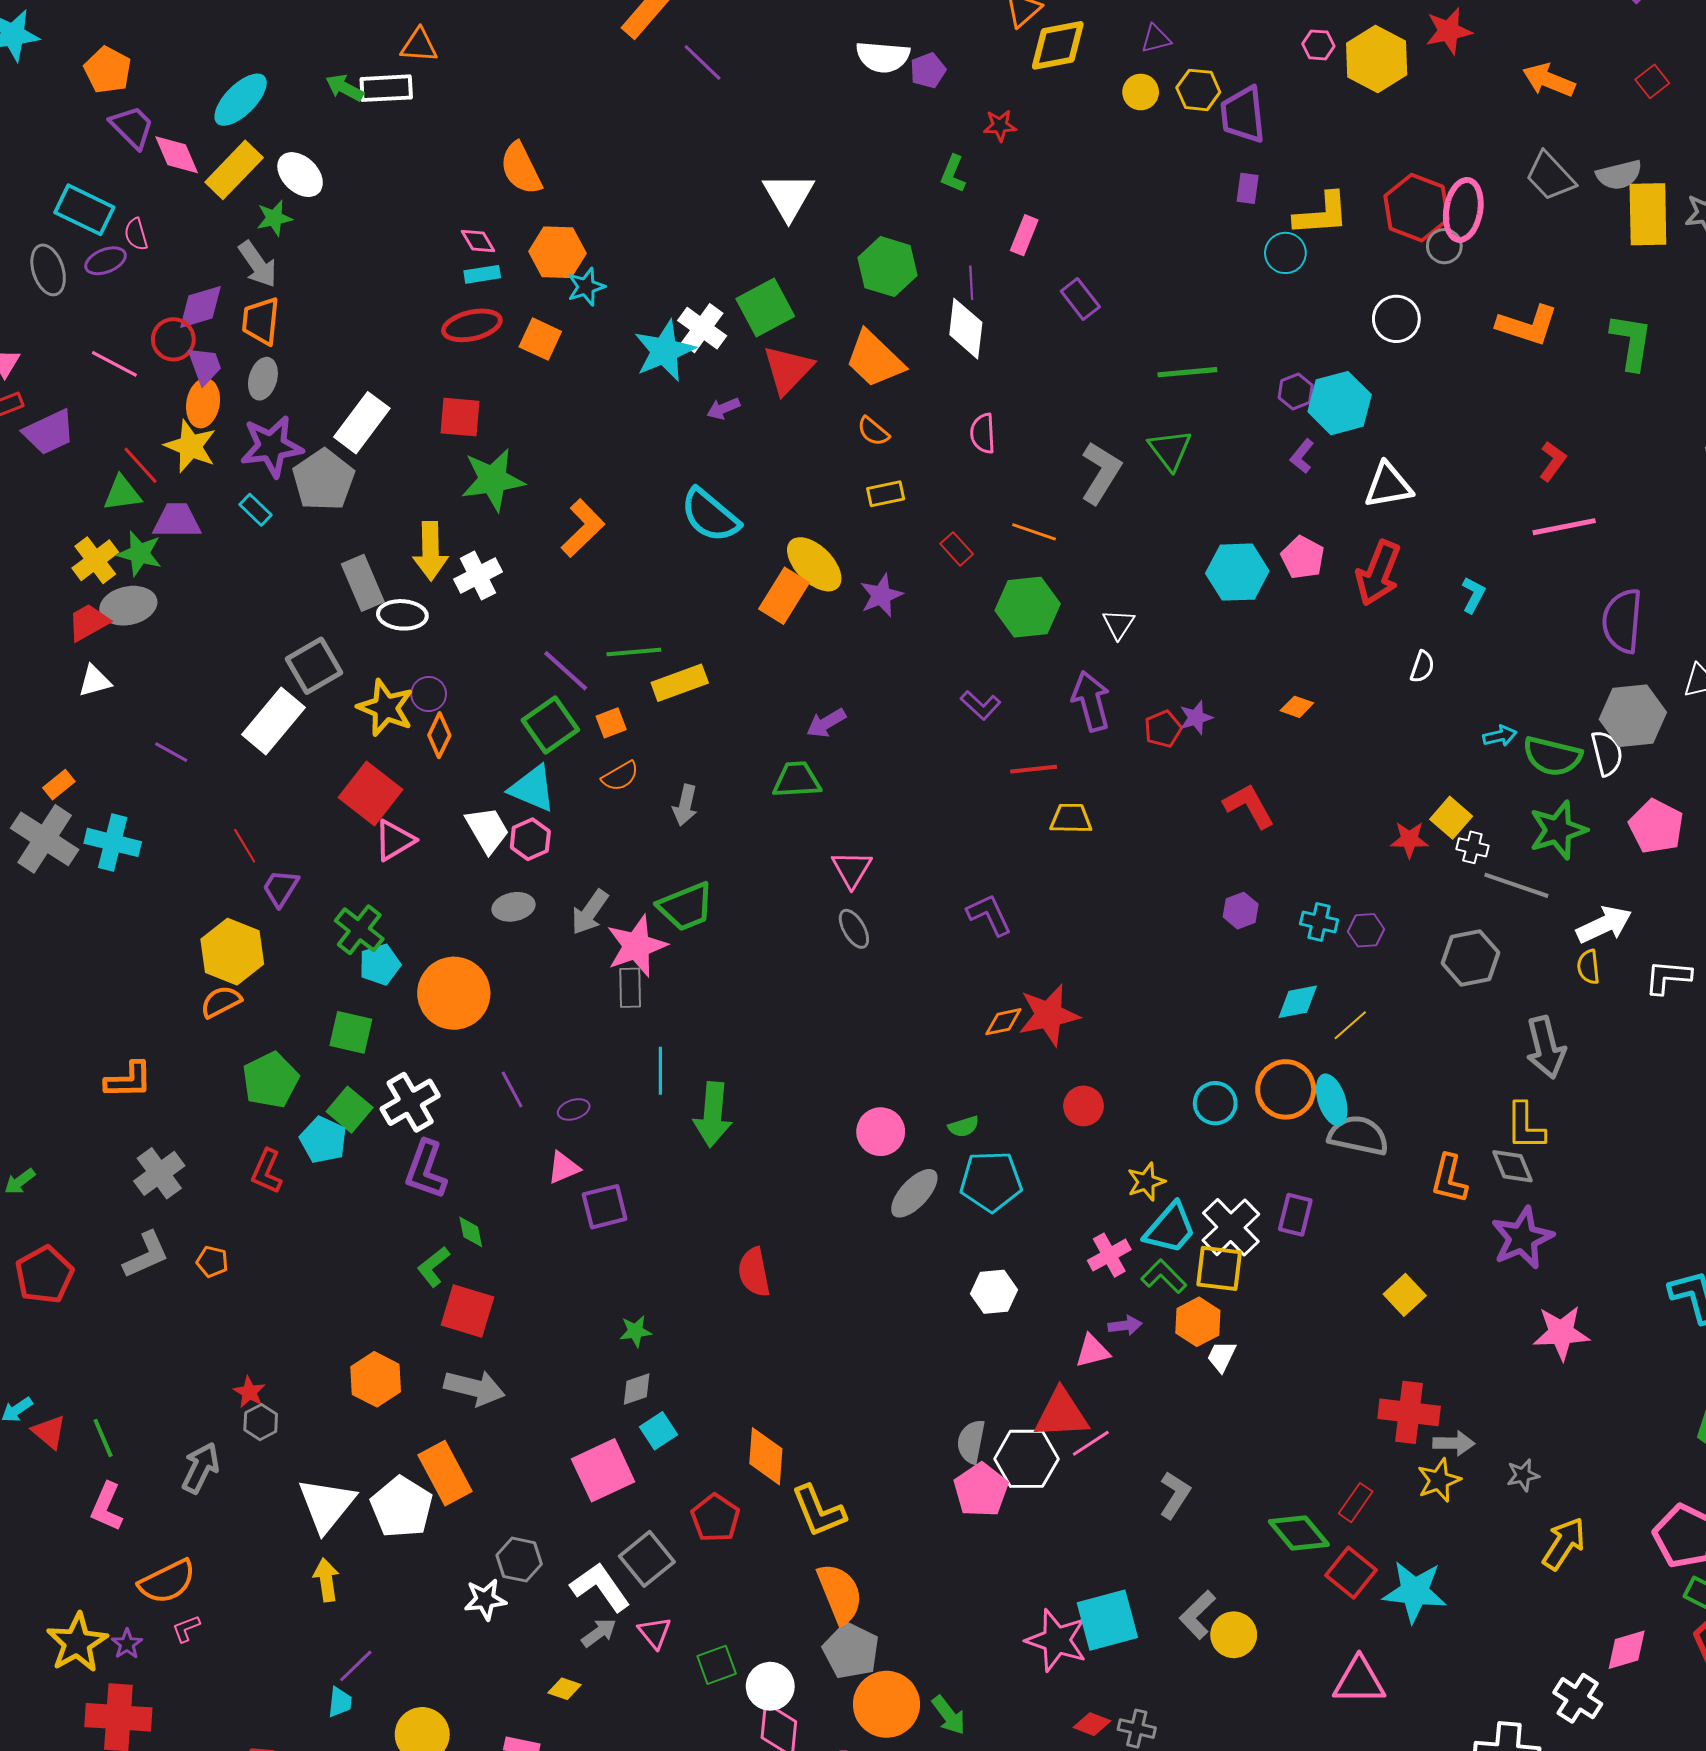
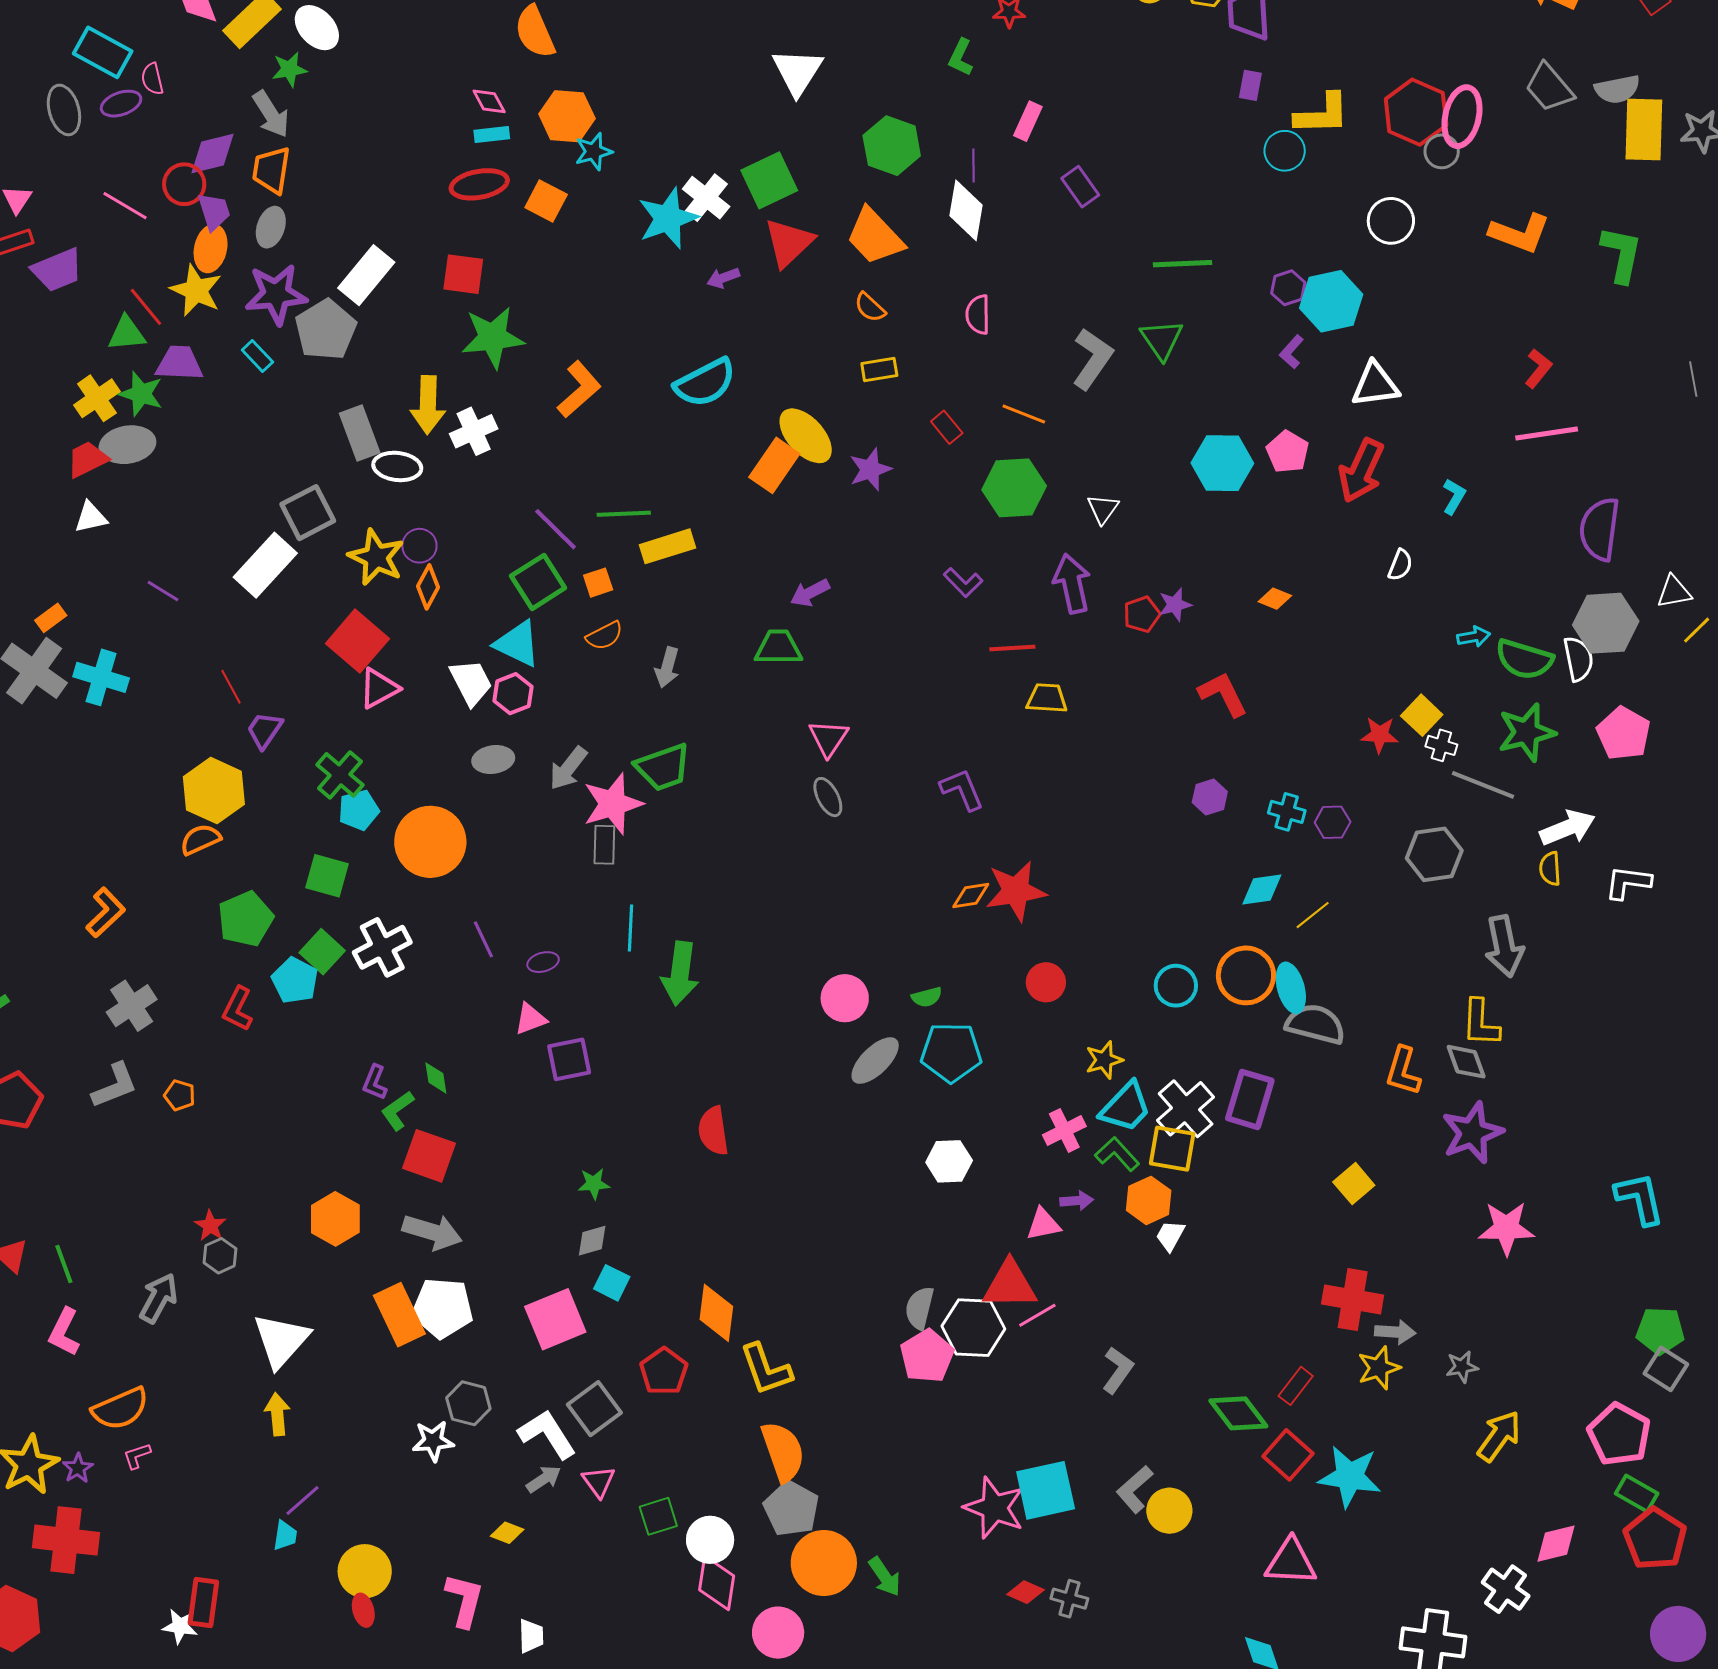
cyan semicircle: (710, 515) -> (705, 383), turned -70
orange L-shape: (128, 1080) -> (106, 912), turned -45
purple L-shape: (426, 1170) -> (375, 1082), moved, size x0.6
purple rectangle: (1295, 1215) -> (1250, 1099), size x1.4
cyan square: (658, 1431) -> (612, 1283), turned -33
white pentagon: (402, 1507) -> (442, 1308), moved, turned -30

